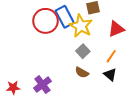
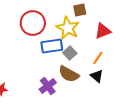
blue rectangle: (65, 17) -> (52, 46), moved, turned -70
brown semicircle: (82, 72) -> (69, 74), size x1.5
purple cross: (42, 85) -> (48, 86), moved

